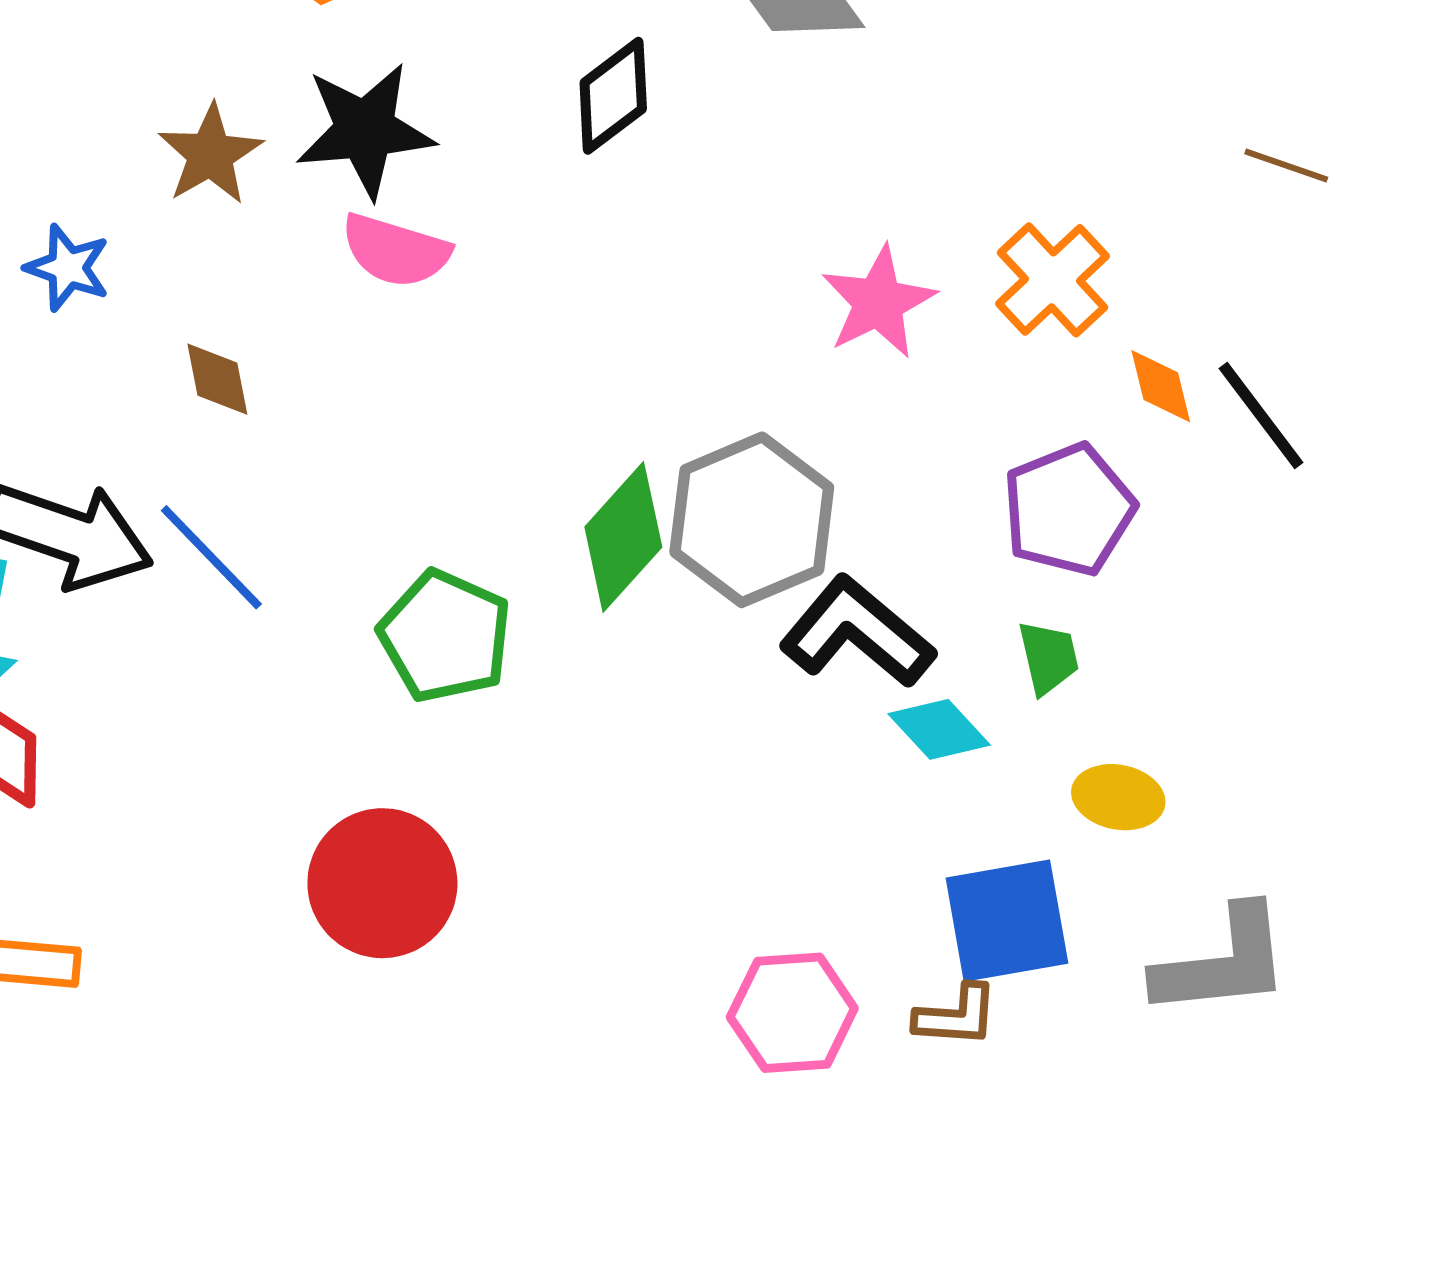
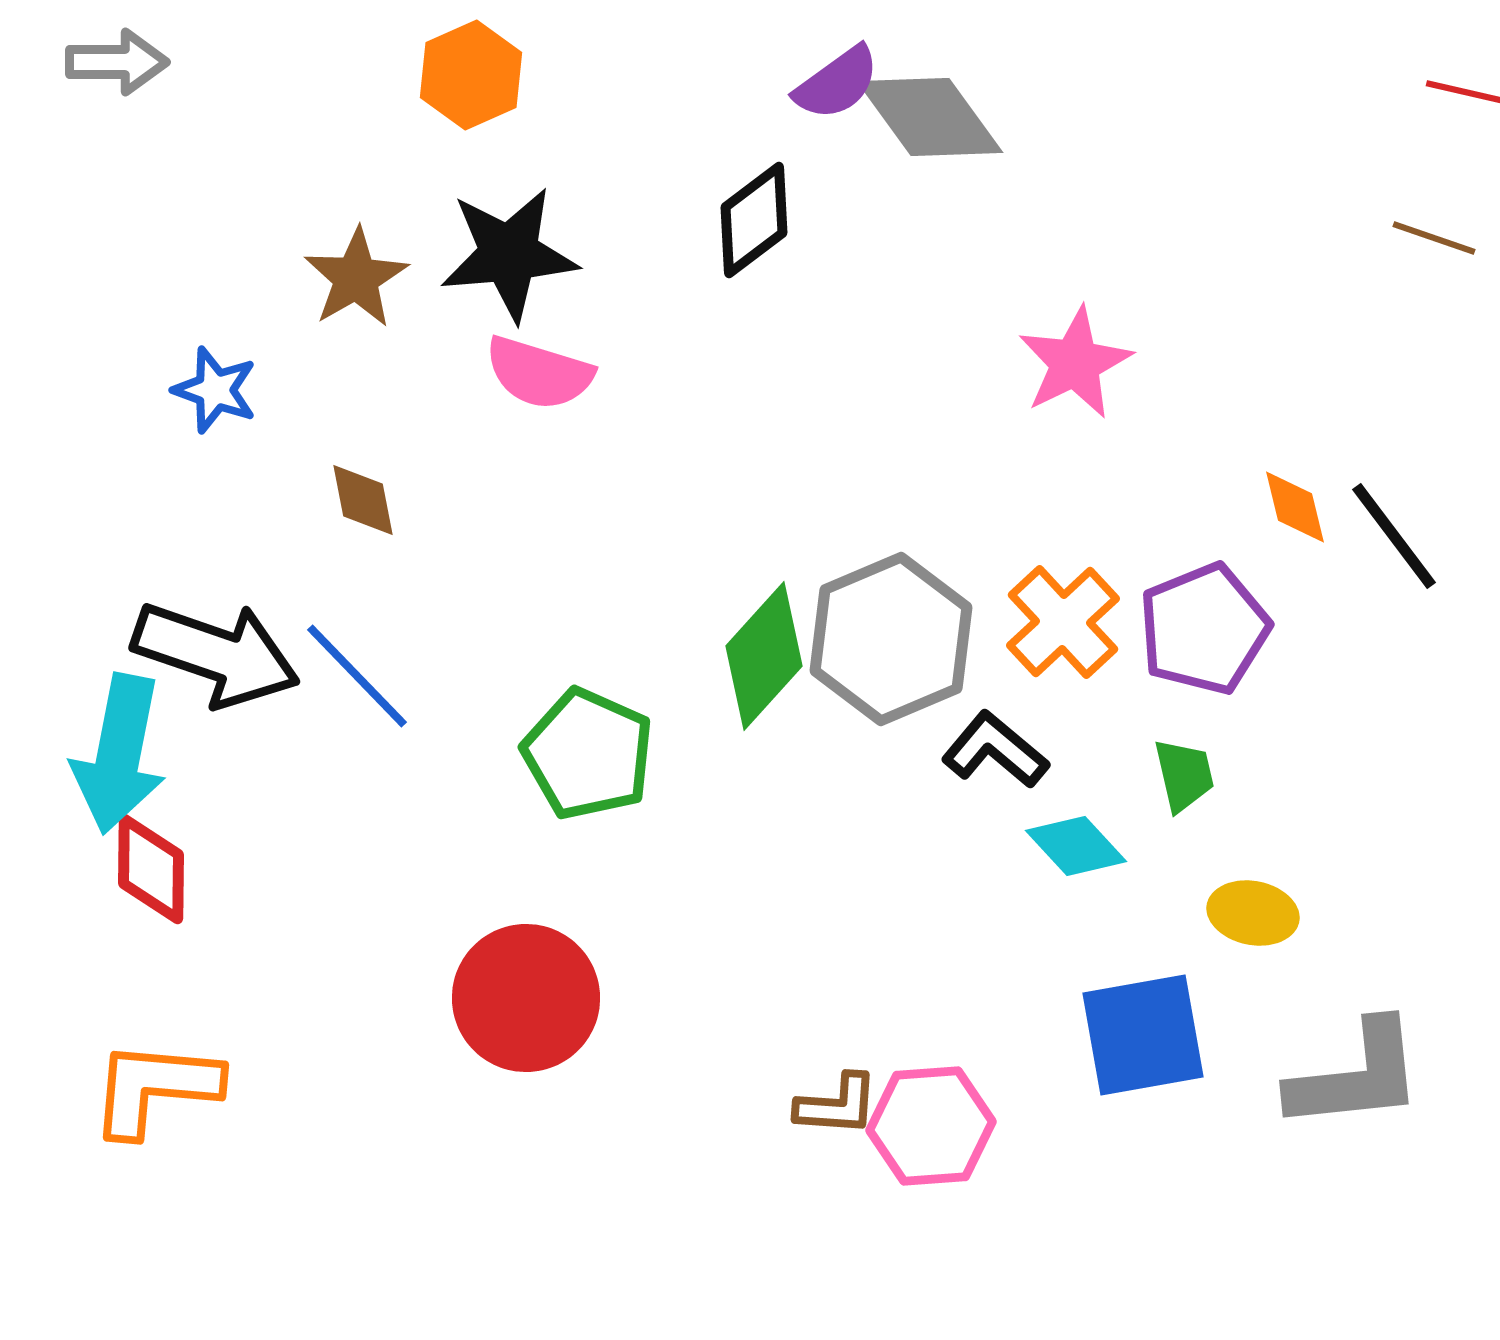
brown line: (1286, 166) -> (1434, 238), moved
orange cross: (1052, 280) -> (1063, 622), moved
pink star: (878, 302) -> (1075, 363), moved
black L-shape: (857, 632) -> (995, 750), size x0.7
brown L-shape: (956, 1016) -> (837, 1105), moved

